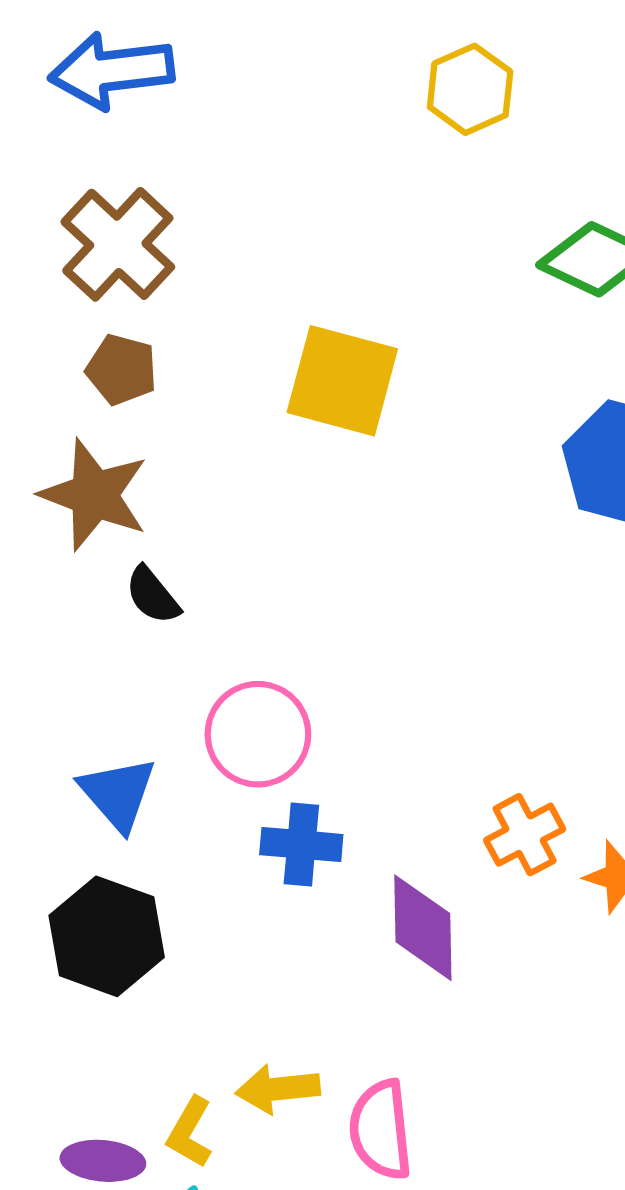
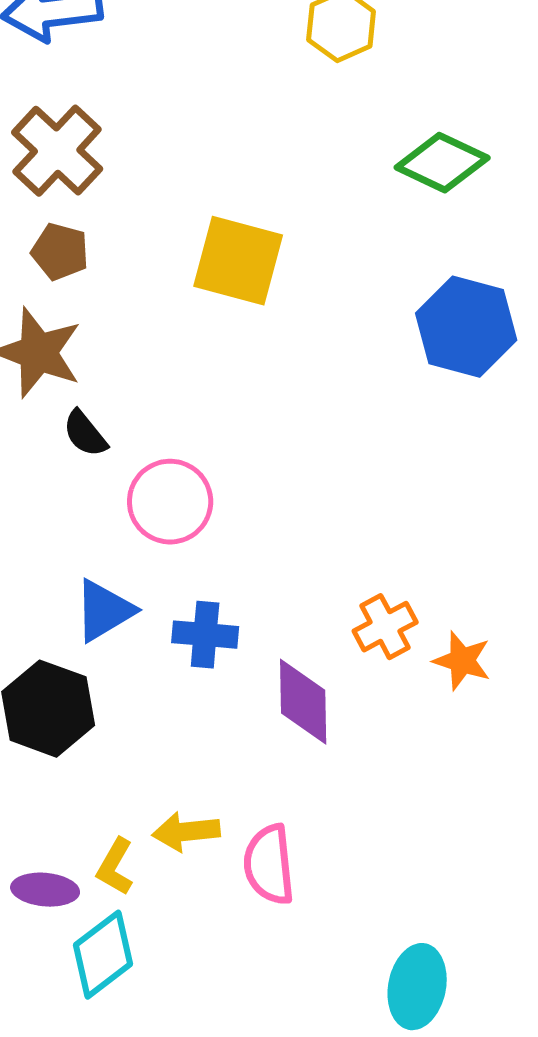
pink circle: (258, 734) -> (170, 502), moved
blue triangle: (118, 794) -> (104, 611), moved, turned 40

